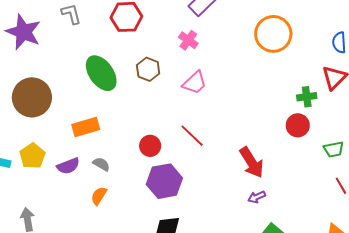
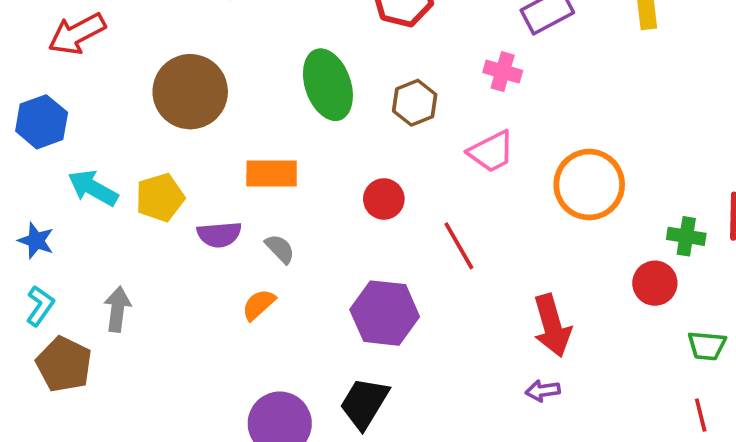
orange circle: (273, 34) -> (589, 185), moved
pink cross: (188, 40) -> (503, 72), turned -36
red circle: (150, 146) -> (384, 199), moved

